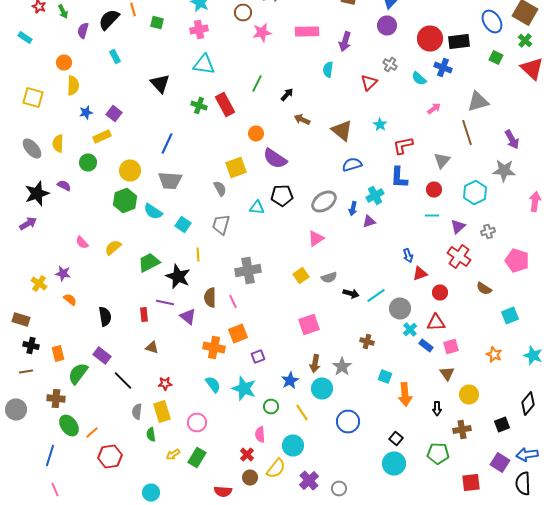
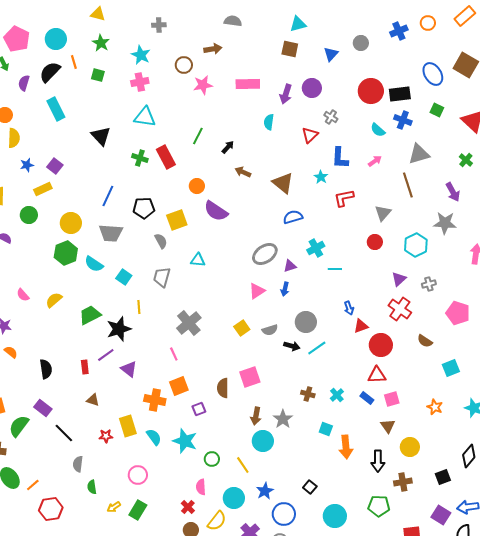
purple circle: (387, 26) -> (312, 88), moved
green cross: (525, 40) -> (466, 160), moved
cyan rectangle: (115, 56) -> (56, 109), size x1.6
blue cross: (443, 68) -> (403, 120), moved
cyan semicircle: (419, 78) -> (378, 130), moved
blue L-shape: (399, 178) -> (340, 158), moved
black pentagon: (282, 196) -> (144, 208), moved
blue arrow: (353, 208) -> (285, 289), moved
cyan line: (432, 216) -> (335, 269), moved
purple triangle: (369, 222) -> (290, 266), moved
gray cross: (248, 270) -> (189, 323), turned -30
black star: (178, 276) -> (119, 329), turned 30
red circle: (440, 292) -> (381, 345), size x1.5
brown semicircle: (210, 298) -> (223, 388), moved
purple line: (165, 302) -> (106, 355), turned -48
gray circle: (400, 308) -> (306, 322), moved
cyan cross: (410, 330) -> (337, 395), moved
blue star: (290, 380) -> (265, 491), moved
black arrow: (437, 408) -> (378, 461), size x1.5
yellow rectangle: (162, 412) -> (128, 426), moved
blue circle: (348, 422) -> (284, 514), moved
black square: (396, 438) -> (310, 487), moved

